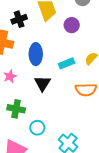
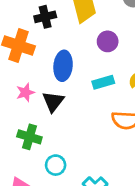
purple circle: (72, 25) -> (108, 41), moved
black triangle: (42, 83) -> (53, 102), moved

